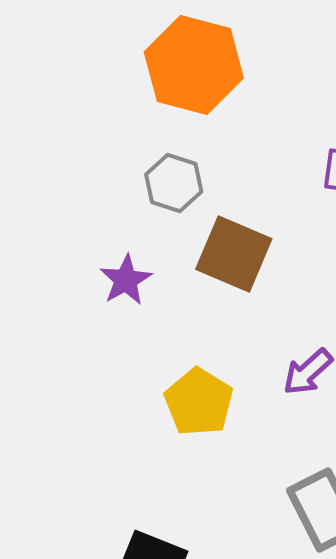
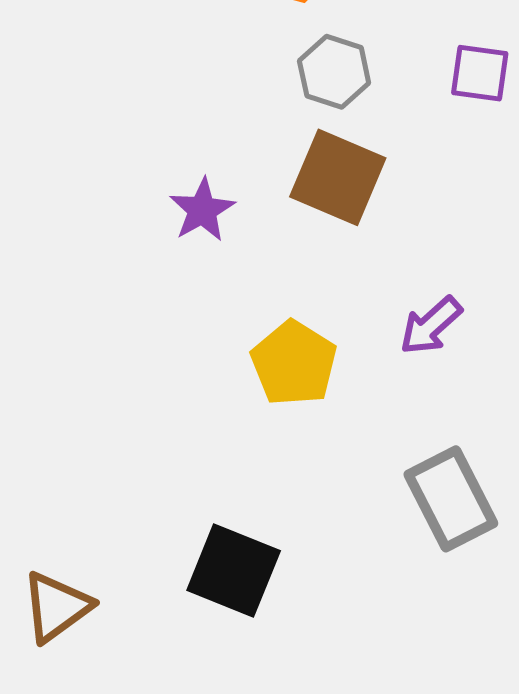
gray hexagon: (174, 183) -> (334, 72), moved

